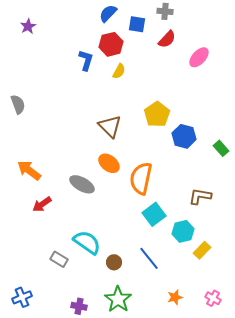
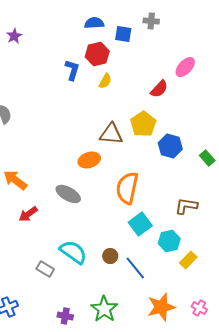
blue semicircle: (108, 13) -> (94, 23), turned 42
red semicircle: (167, 39) -> (159, 89), moved
brown triangle: (110, 126) -> (111, 134), moved, turned -40
orange ellipse: (109, 163) -> (89, 160), moved, turned -55
brown circle: (114, 262) -> (110, 256), moved
orange star: (175, 297) -> (161, 307), size x1.8

